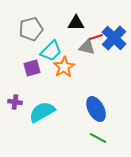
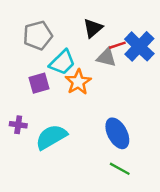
black triangle: (76, 23) -> (93, 28), turned -42

